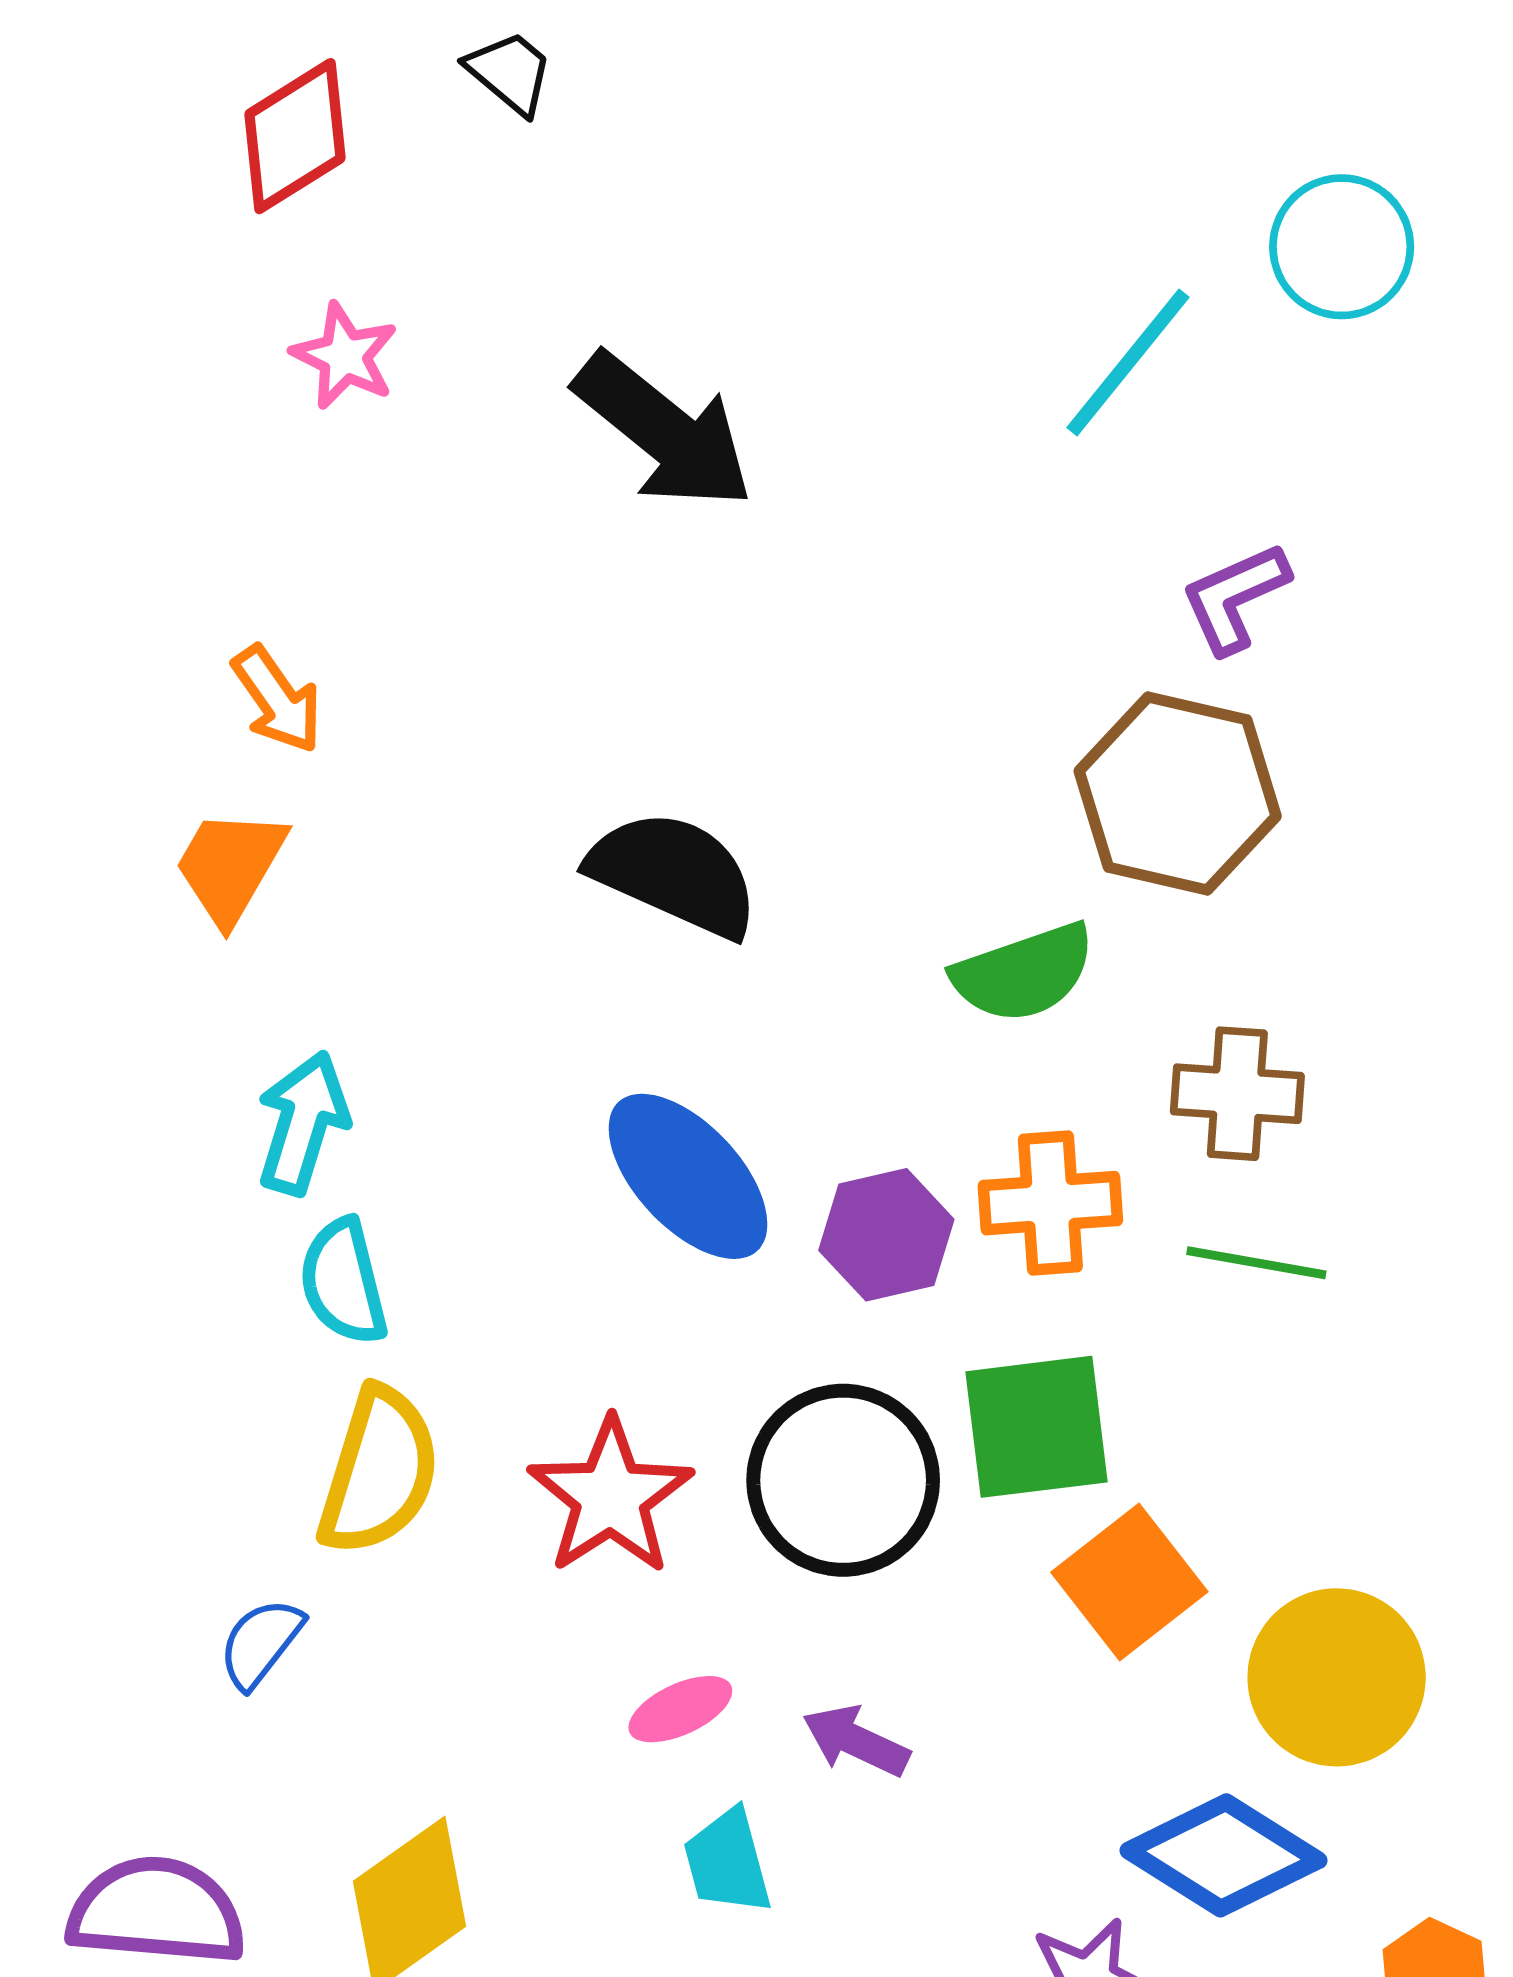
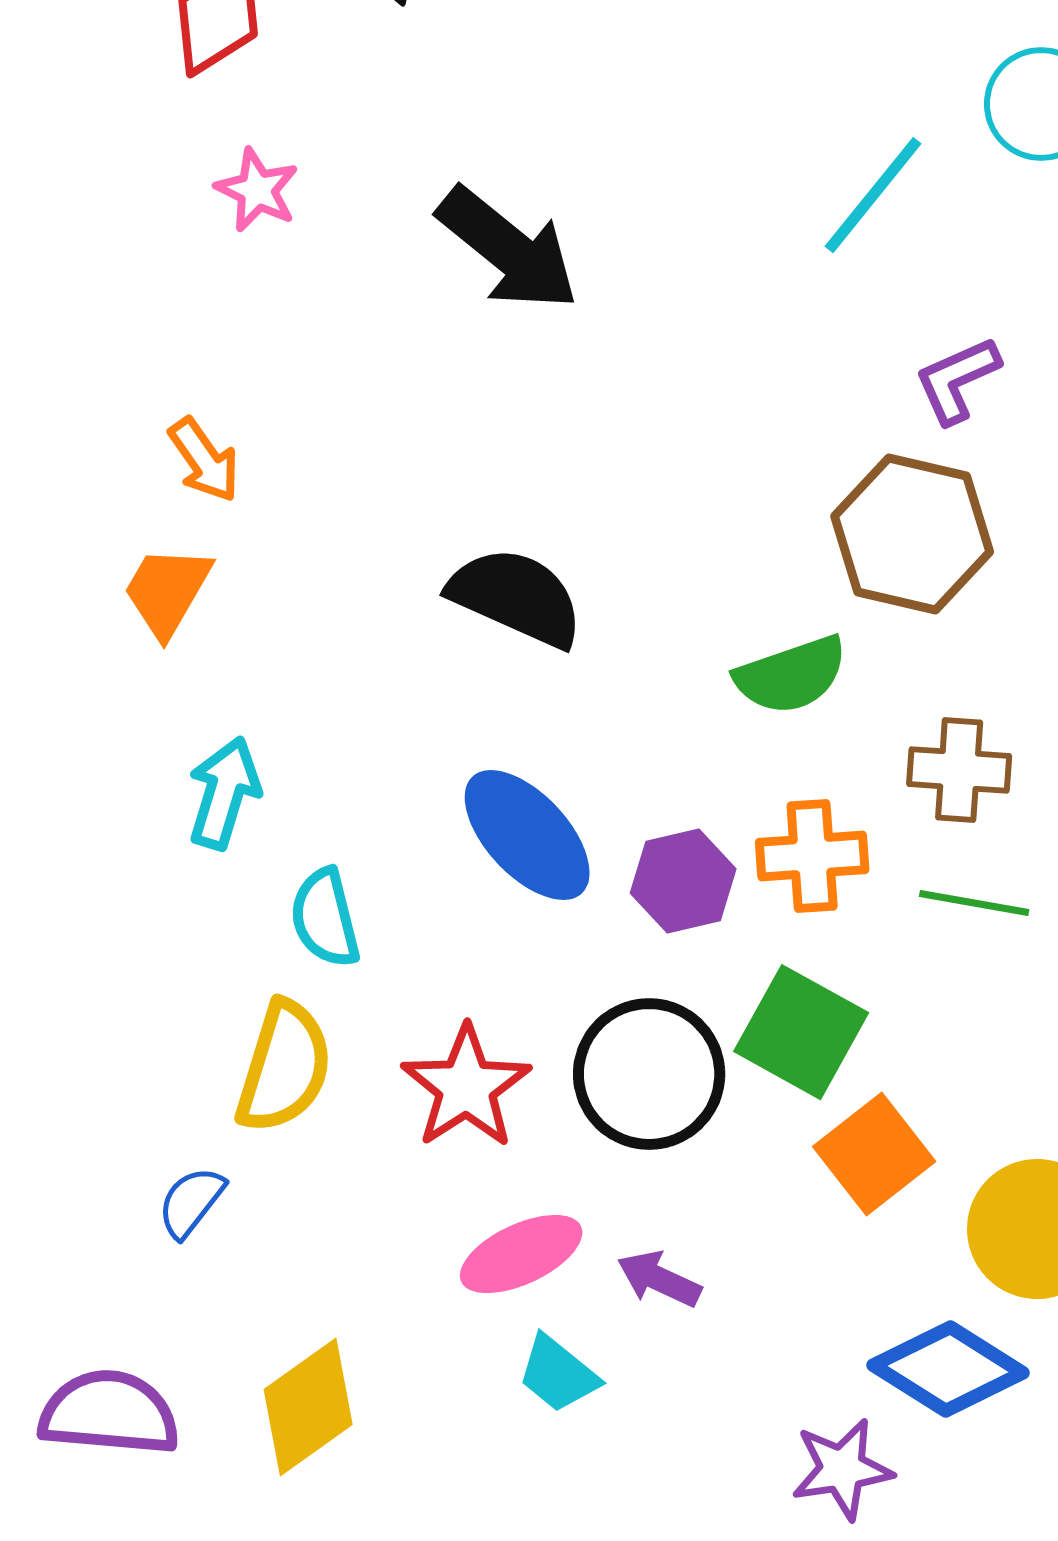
cyan semicircle: (343, 1282) -> (325, 918), moved
green square: (1036, 1427) -> (801, 1032), turned 36
pink ellipse: (680, 1709) -> (521, 1254), size x1.5
cyan trapezoid: (727, 1862) -> (558, 1374), turned -36

